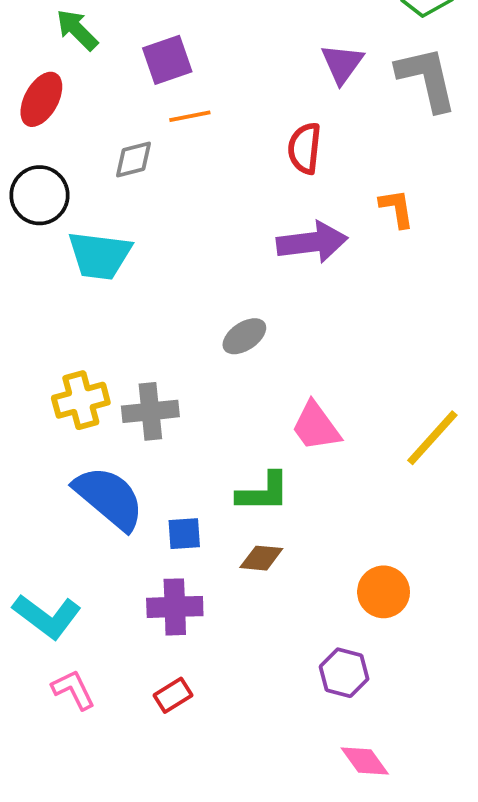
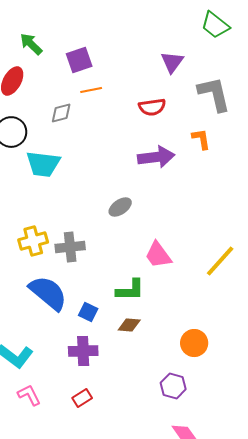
gray L-shape: (427, 79) -> (214, 94), moved
red semicircle: (305, 148) -> (152, 107), turned -104
blue square: (184, 534) -> (88, 312), turned 30

